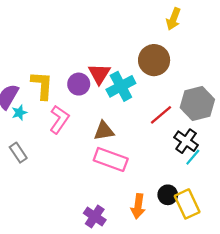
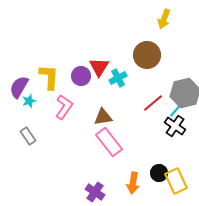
cyan cross: (121, 86) -> (118, 78), size x0.7
cyan line: (193, 157) -> (176, 110), moved
pink rectangle: (111, 159) -> (109, 142), turned 32

